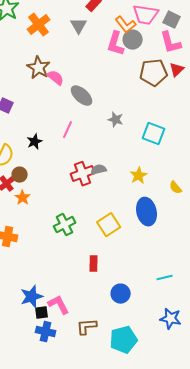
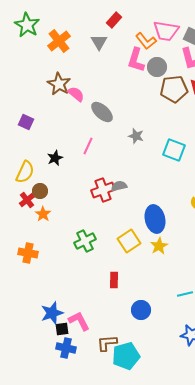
gray circle: (133, 40) -> (157, 67), moved
yellow star: (139, 176) -> (159, 246), moved
blue ellipse: (147, 212) -> (155, 219), moved
cyan pentagon: (124, 340) -> (126, 356), moved

